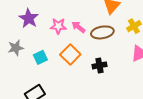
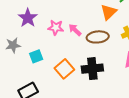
orange square: (70, 55) -> (64, 69), moved
black cross: (99, 65) -> (92, 69), size x1.5

